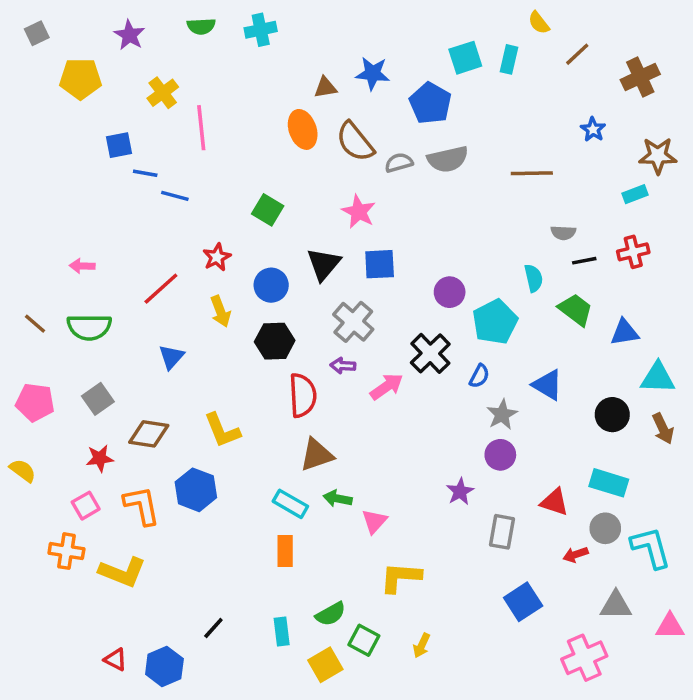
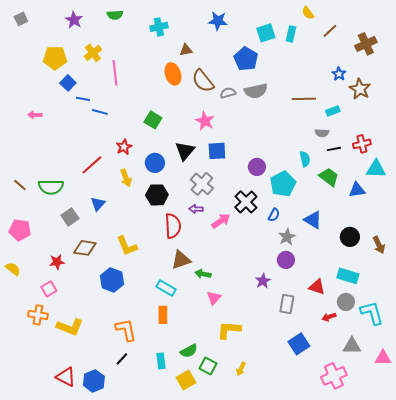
cyan cross: (261, 30) -> (159, 27), moved
blue star: (373, 73) -> (218, 21), moved
yellow pentagon: (80, 79) -> (55, 58), moved
blue square: (119, 145) -> (68, 83), turned -35
brown star: (658, 156) -> (360, 89), moved, turned 30
cyan rectangle: (635, 194) -> (333, 111), moved
pink arrow: (82, 266) -> (35, 115), moved
cyan triangle: (658, 378) -> (376, 169), moved
gray square: (98, 399) -> (70, 217), moved
green arrow: (338, 499) -> (203, 274), moved
orange L-shape: (142, 506) -> (126, 330), moved
red triangle: (115, 659) -> (66, 377), size x1.5

